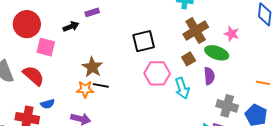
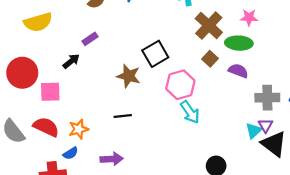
brown star: (92, 67) -> (129, 76), moved
purple semicircle: (209, 76) -> (238, 71), turned -48
cyan arrow: (182, 88) -> (190, 112), moved
orange star: (85, 89) -> (79, 129), moved

